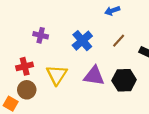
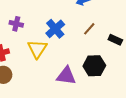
yellow triangle: (57, 75) -> (37, 49), moved
purple triangle: (94, 76) -> (66, 76), moved

